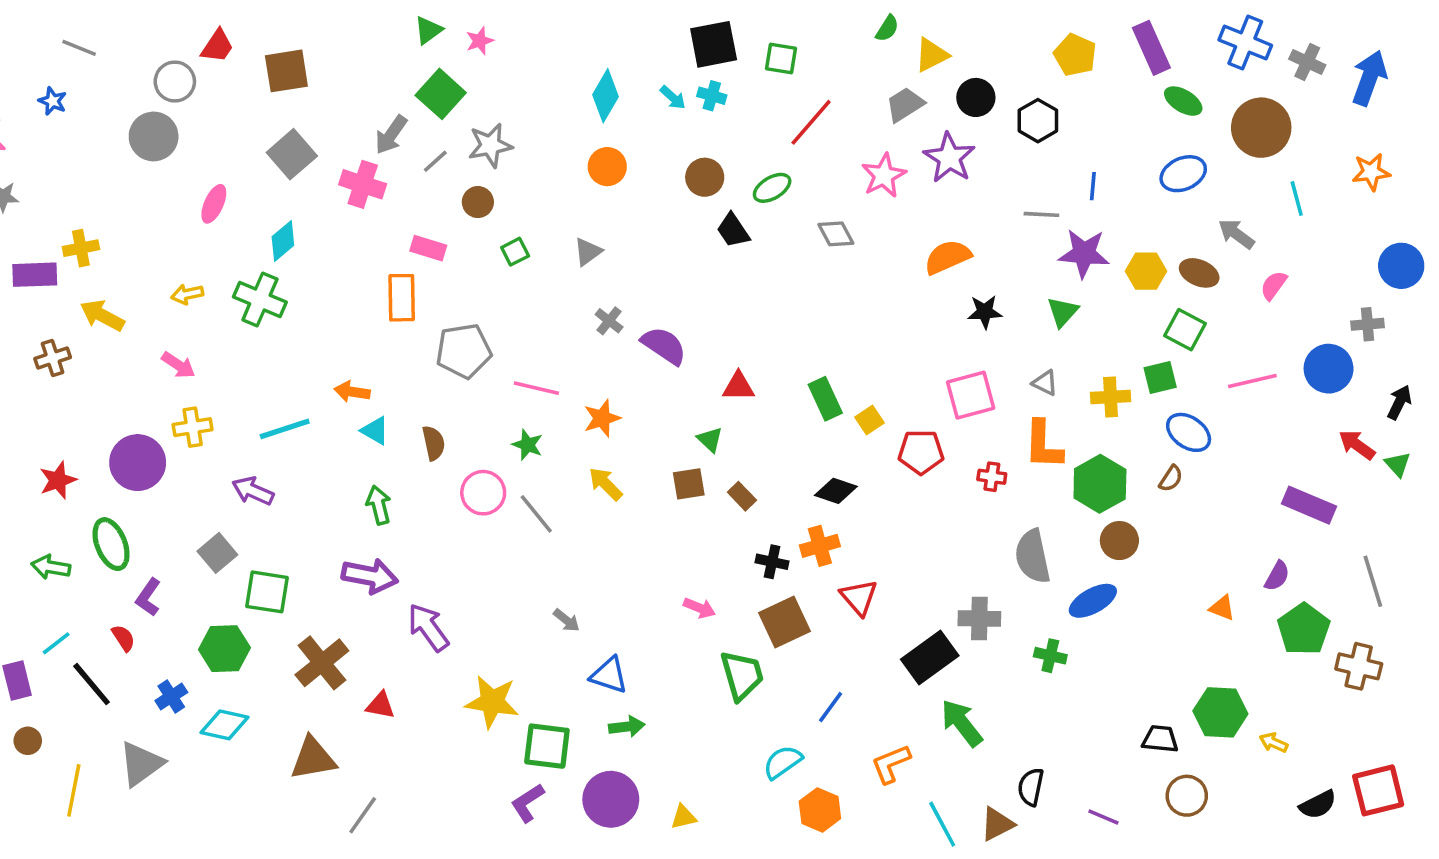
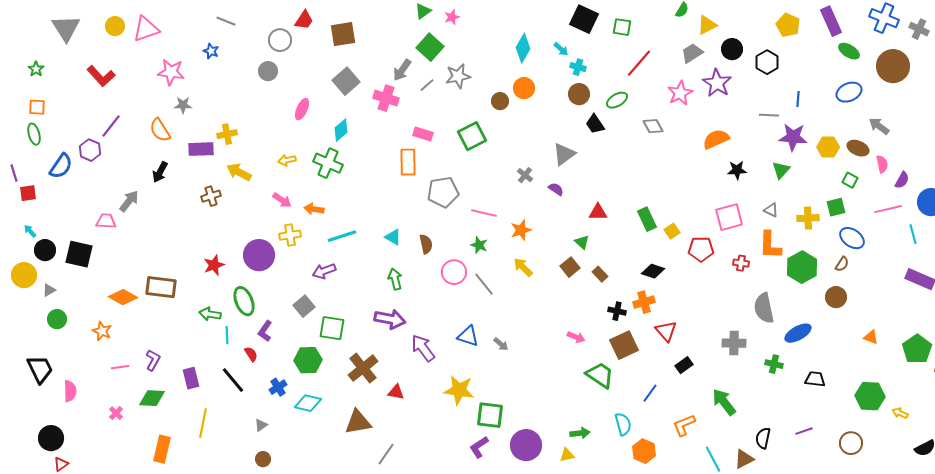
black square: (714, 44) -> (584, 19), turned 36
cyan cross: (712, 96) -> (578, 67), moved
gray circle: (154, 136) -> (268, 71), size x0.7
cyan line: (1297, 198) -> (913, 234), moved
brown circle: (478, 202) -> (500, 101), moved
green square: (515, 252) -> (472, 136), size x1.8
gray triangle: (588, 252) -> (564, 154), moved, size x1.4
pink semicircle: (1274, 285) -> (882, 164), moved, turned 132
green square: (1185, 330) -> (850, 180), size x0.7
purple semicircle: (664, 346) -> (556, 189), size x0.6
orange arrow: (352, 392) -> (314, 209), moved
brown square: (689, 484) -> (570, 267), turned -30
purple arrow: (253, 491) -> (324, 271), turned -45
brown circle: (1119, 541) -> (836, 297), moved
purple semicircle: (1277, 576) -> (902, 180), moved
cyan line: (56, 643) -> (227, 335), moved, turned -54
black rectangle: (930, 657) -> (684, 365), moved, size x0.6
blue triangle: (609, 675) -> (468, 336), moved
green trapezoid: (742, 675) -> (600, 375), turned -40
green arrow: (627, 727) -> (580, 433), moved
black trapezoid: (1160, 739) -> (815, 379), moved
brown circle: (28, 741) -> (263, 459), moved
cyan semicircle: (783, 762) -> (623, 424), turned 110
gray triangle: (141, 764) -> (261, 425), size x0.5
yellow line: (74, 790) -> (203, 423), moved
purple line: (1103, 817) -> (804, 431), moved, turned -42

